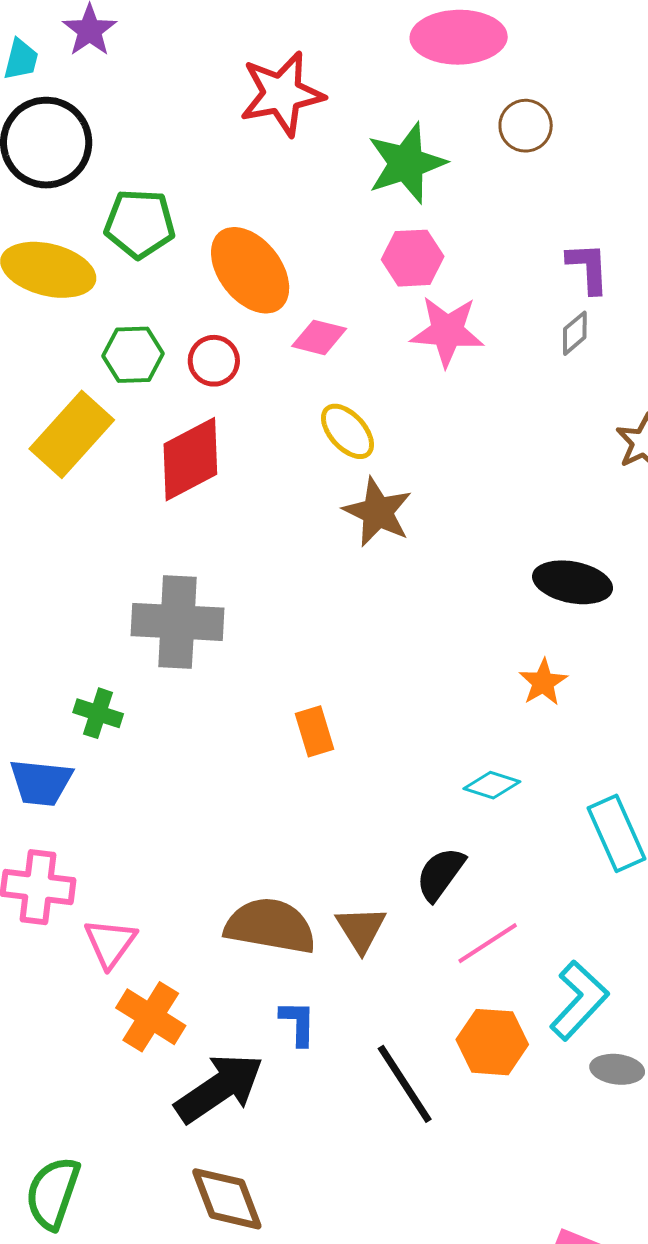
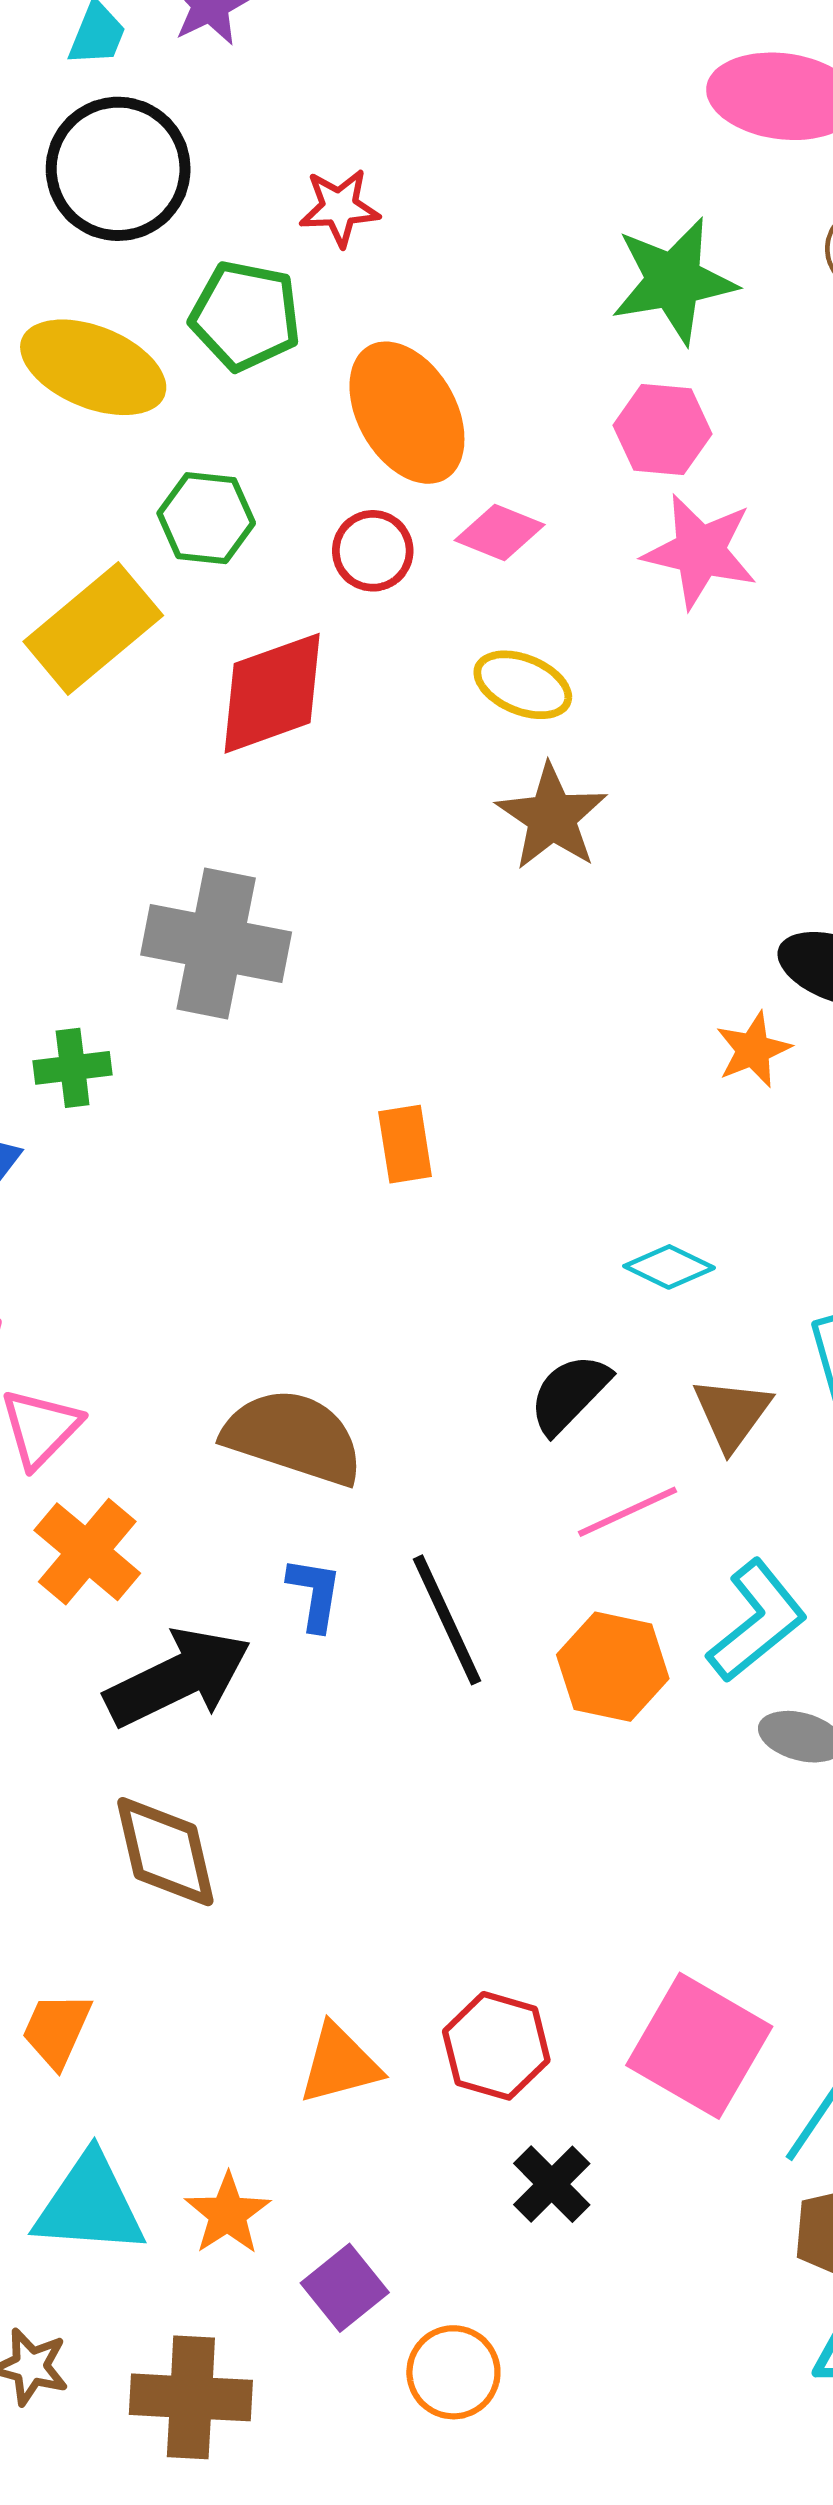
red star: (282, 94) -> (339, 208), moved, size x0.6
red circle: (214, 361) -> (373, 551), moved
yellow ellipse: (347, 431) -> (523, 685), turned -34
orange star: (543, 682) -> (753, 1050), moved
green cross: (98, 713) -> (73, 1068), turned -33
brown triangle: (361, 929) -> (732, 1414), moved
black line: (405, 1084) -> (447, 1620), moved

